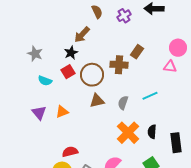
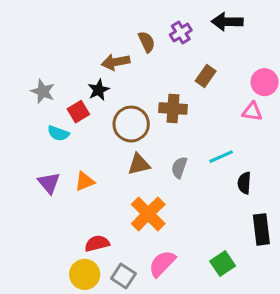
brown semicircle: (97, 12) -> (147, 42), moved
brown arrow: (82, 35) -> (116, 62), turned 36
brown rectangle: (137, 52) -> (206, 76), moved
red square: (68, 72) -> (78, 112), moved
black semicircle: (152, 132) -> (244, 183), moved
orange cross: (128, 133) -> (148, 214), moved

